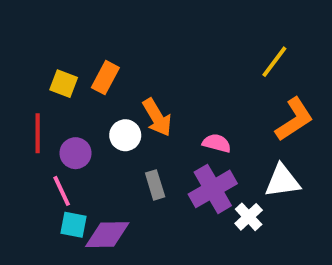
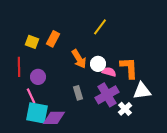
yellow line: (274, 62) -> (100, 27), moved
orange L-shape: (294, 119) -> (129, 68), moved, turned -60
white circle: (125, 135) -> (98, 64), moved
cyan square: (74, 225) -> (37, 113), size x1.6

